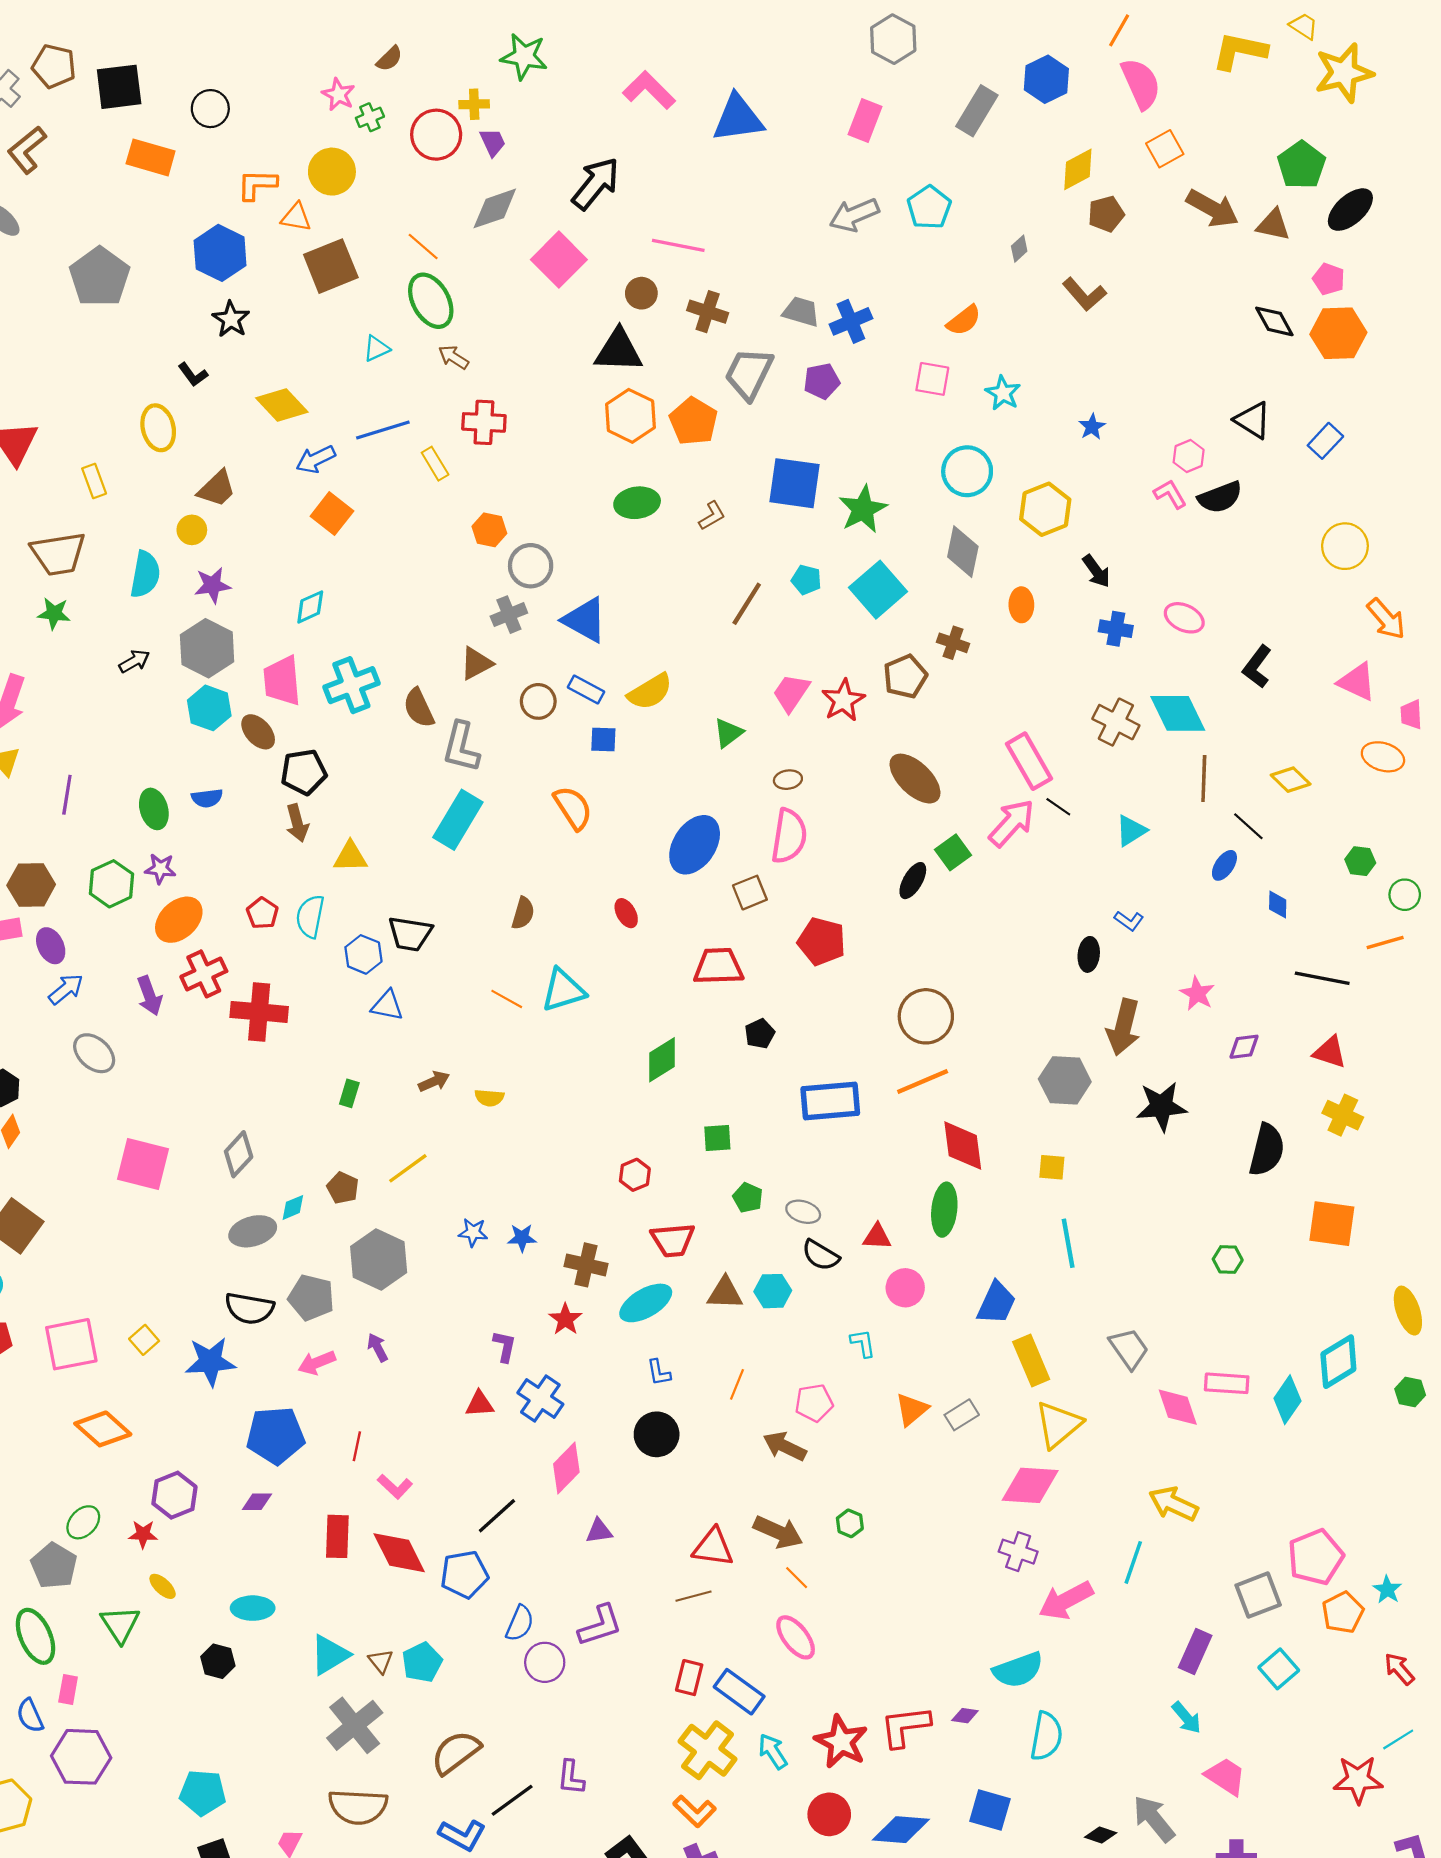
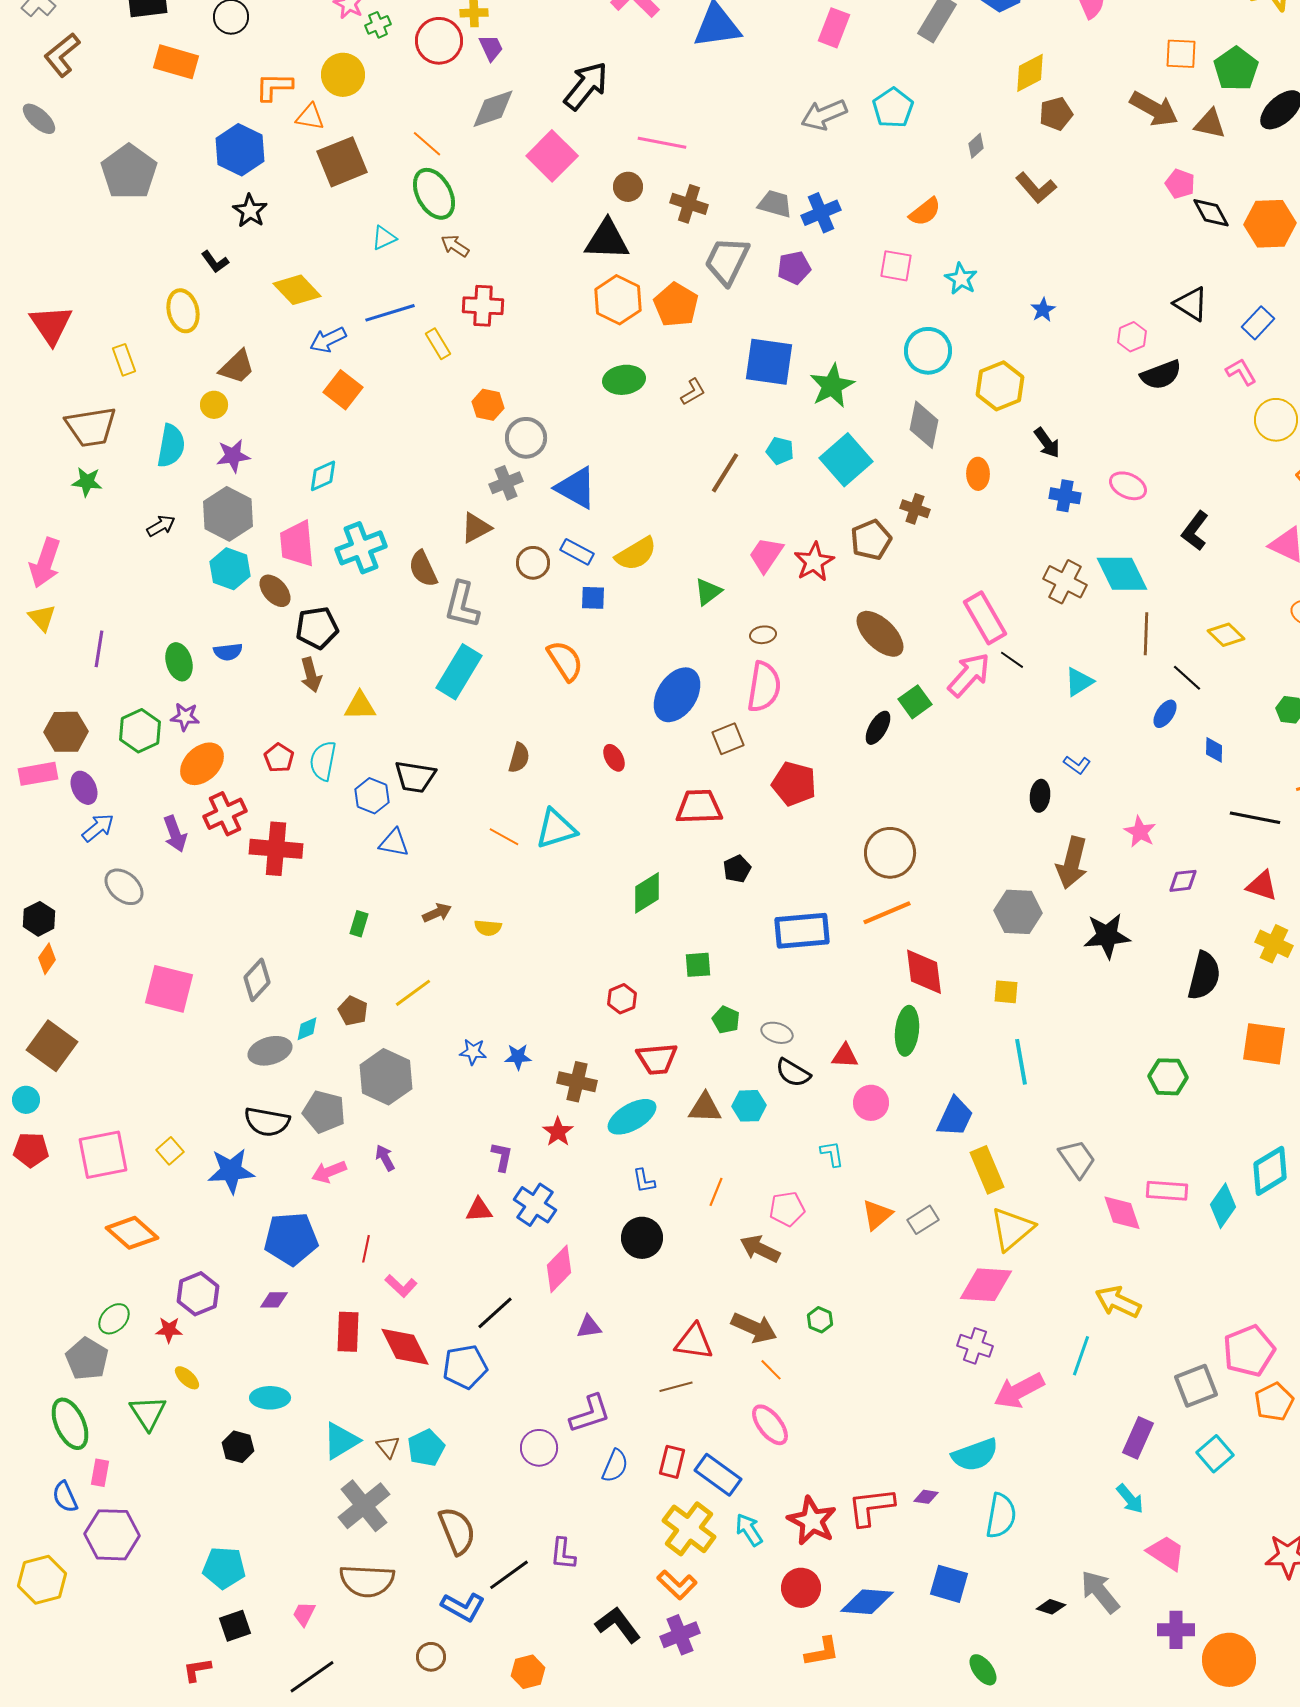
orange square: (1165, 149) -> (1181, 54), moved, turned 32
pink pentagon: (1329, 279) -> (1180, 184), moved
pink L-shape: (1170, 494) -> (1241, 372), moved
green hexagon: (1228, 1260) -> (1168, 1077), size x1.4
blue semicircle: (520, 1623) -> (615, 1466), moved
brown semicircle: (456, 1752) -> (457, 1531), turned 105

